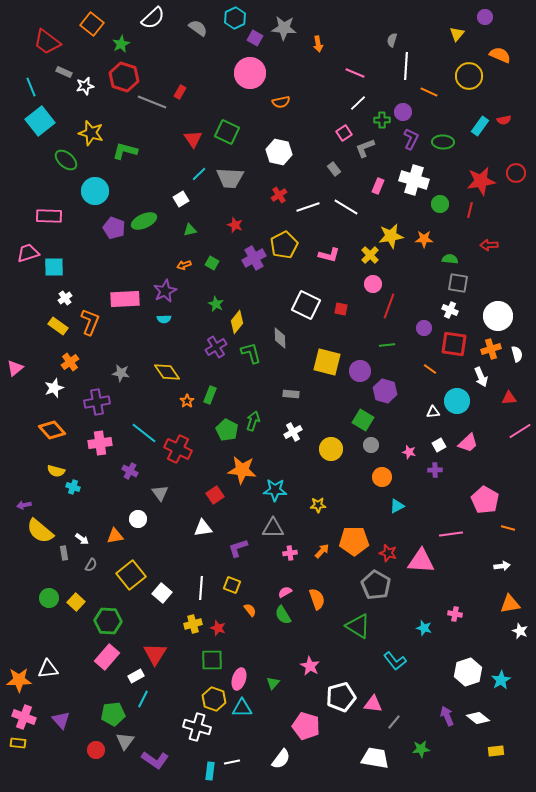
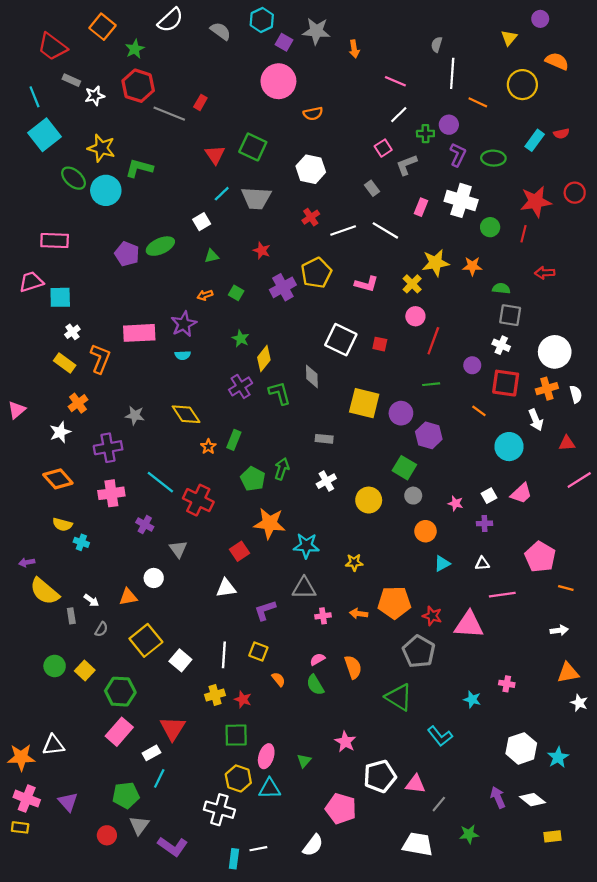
cyan circle: (95, 191) -> (106, 190), moved
white triangle: (433, 412) -> (482, 564), moved
orange arrow: (322, 551) -> (359, 614), turned -126

